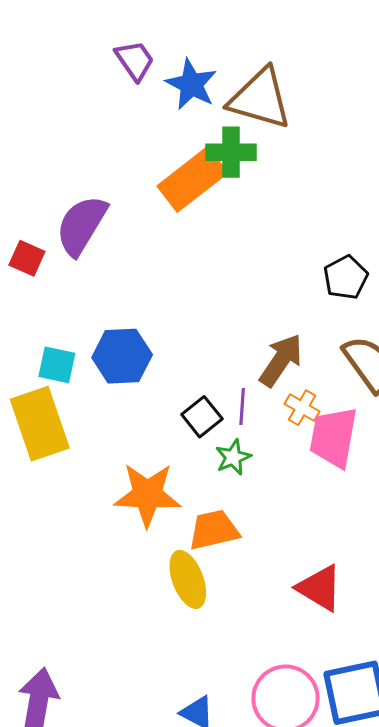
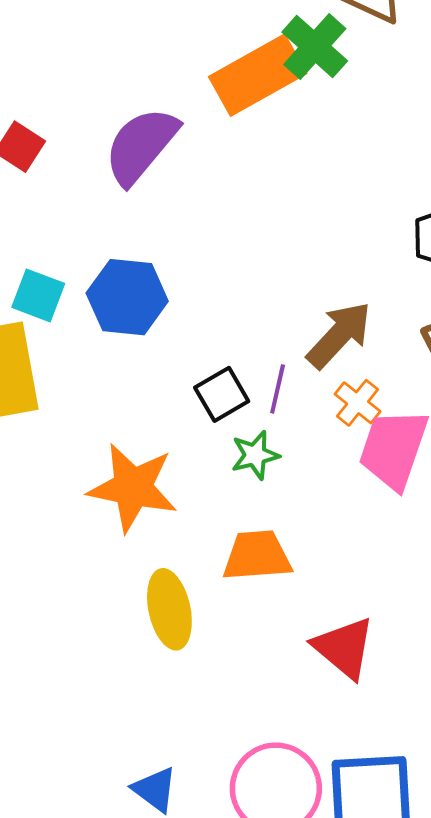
green cross: (231, 152) -> (315, 47), turned 33
purple semicircle: (82, 225) -> (141, 146), moved
orange trapezoid: (214, 530) -> (257, 556), moved

